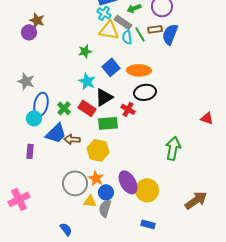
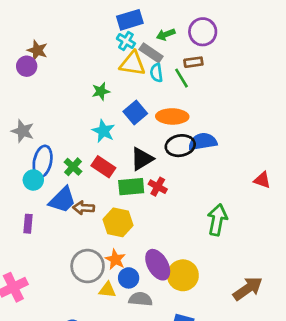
green line: (140, 34) -> (182, 78), moved
blue semicircle: (170, 34) -> (203, 142), moved, turned 60
black triangle: (104, 97) -> (142, 159), moved
red cross: (128, 109) -> (158, 187), moved
gray semicircle: (105, 208) -> (140, 299), moved, turned 78

